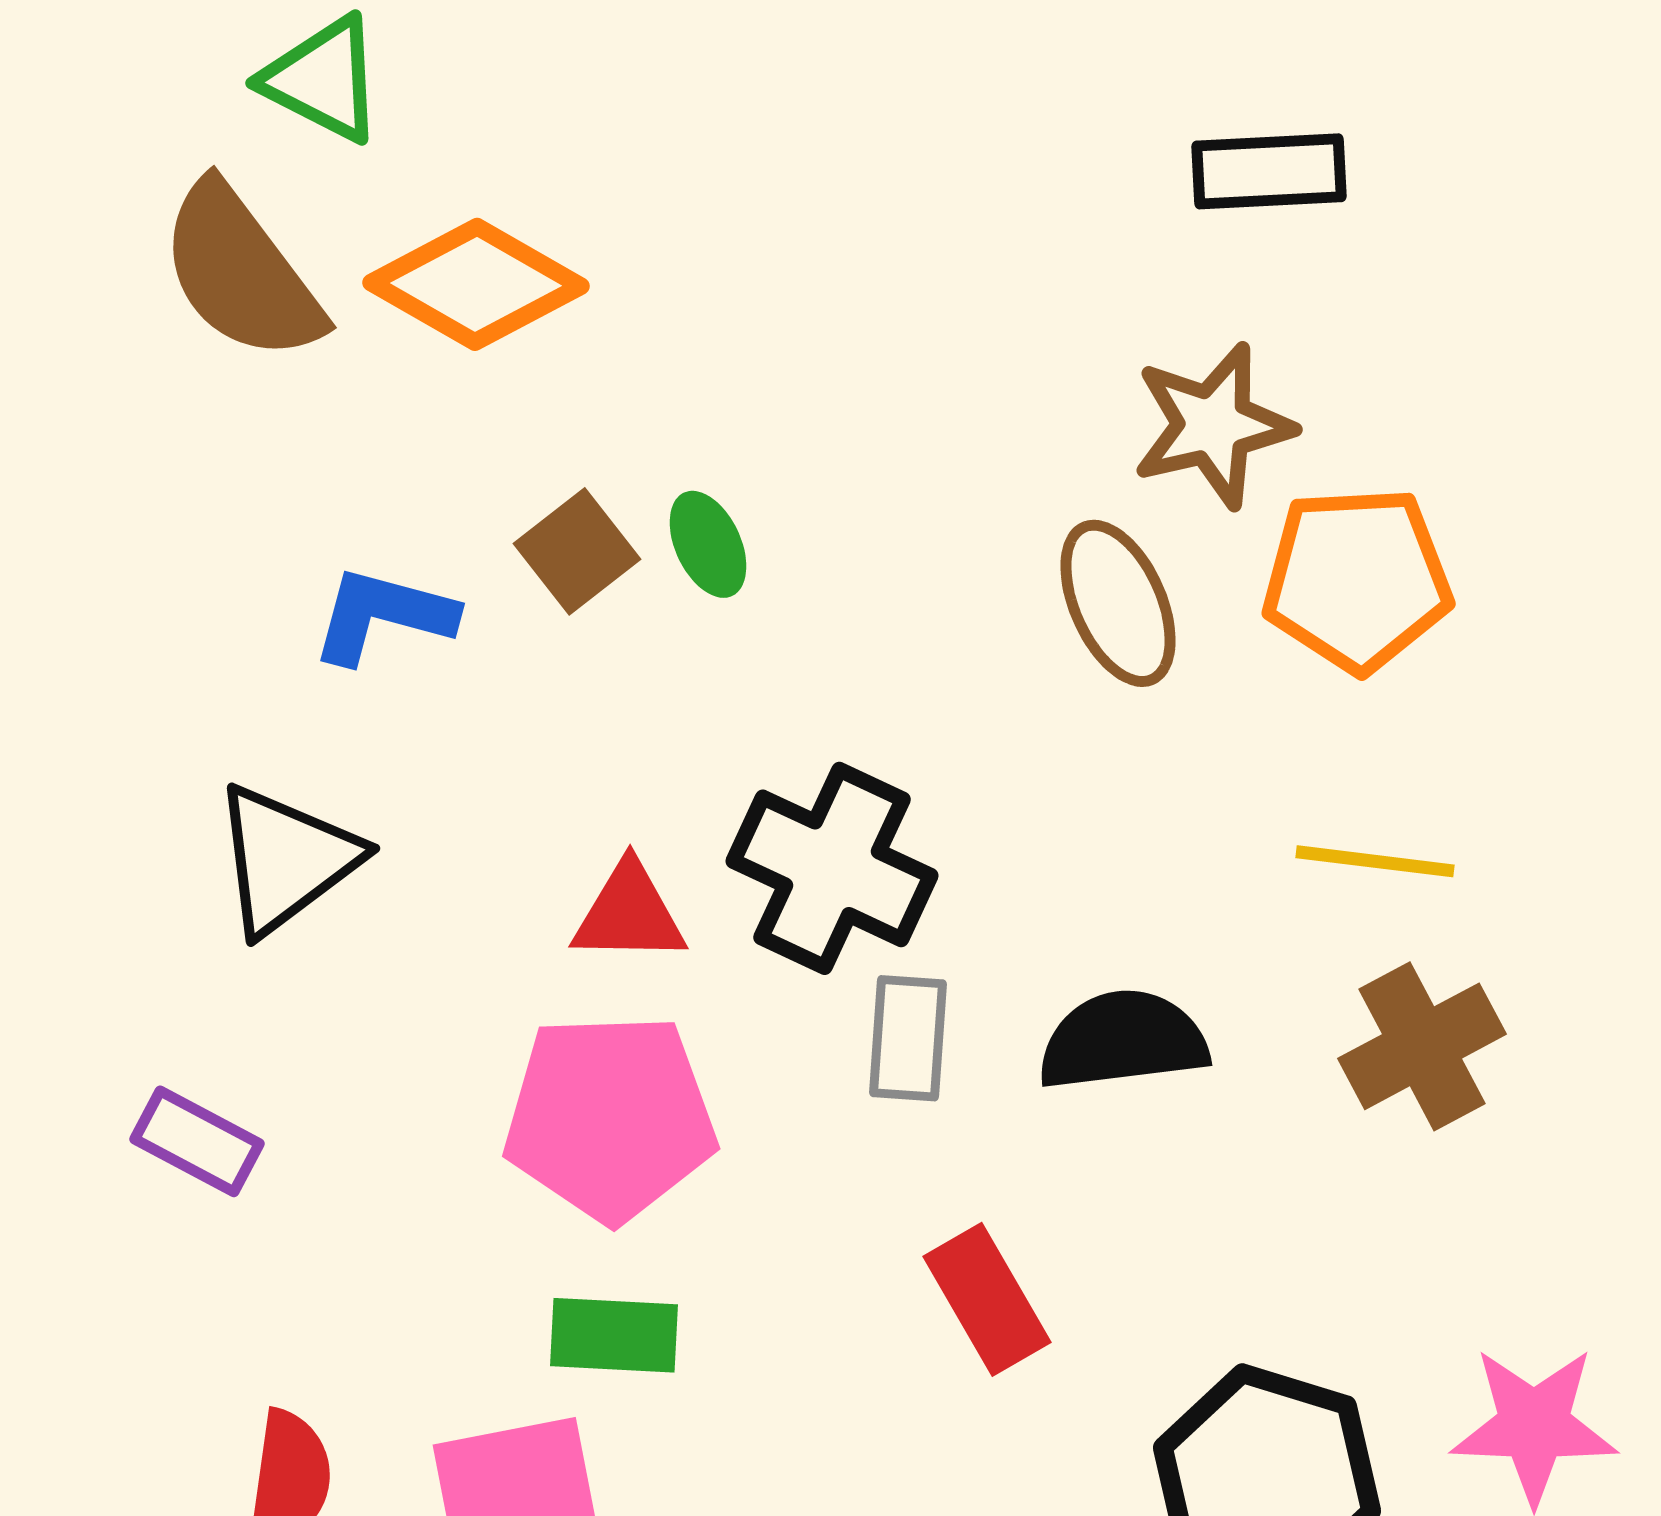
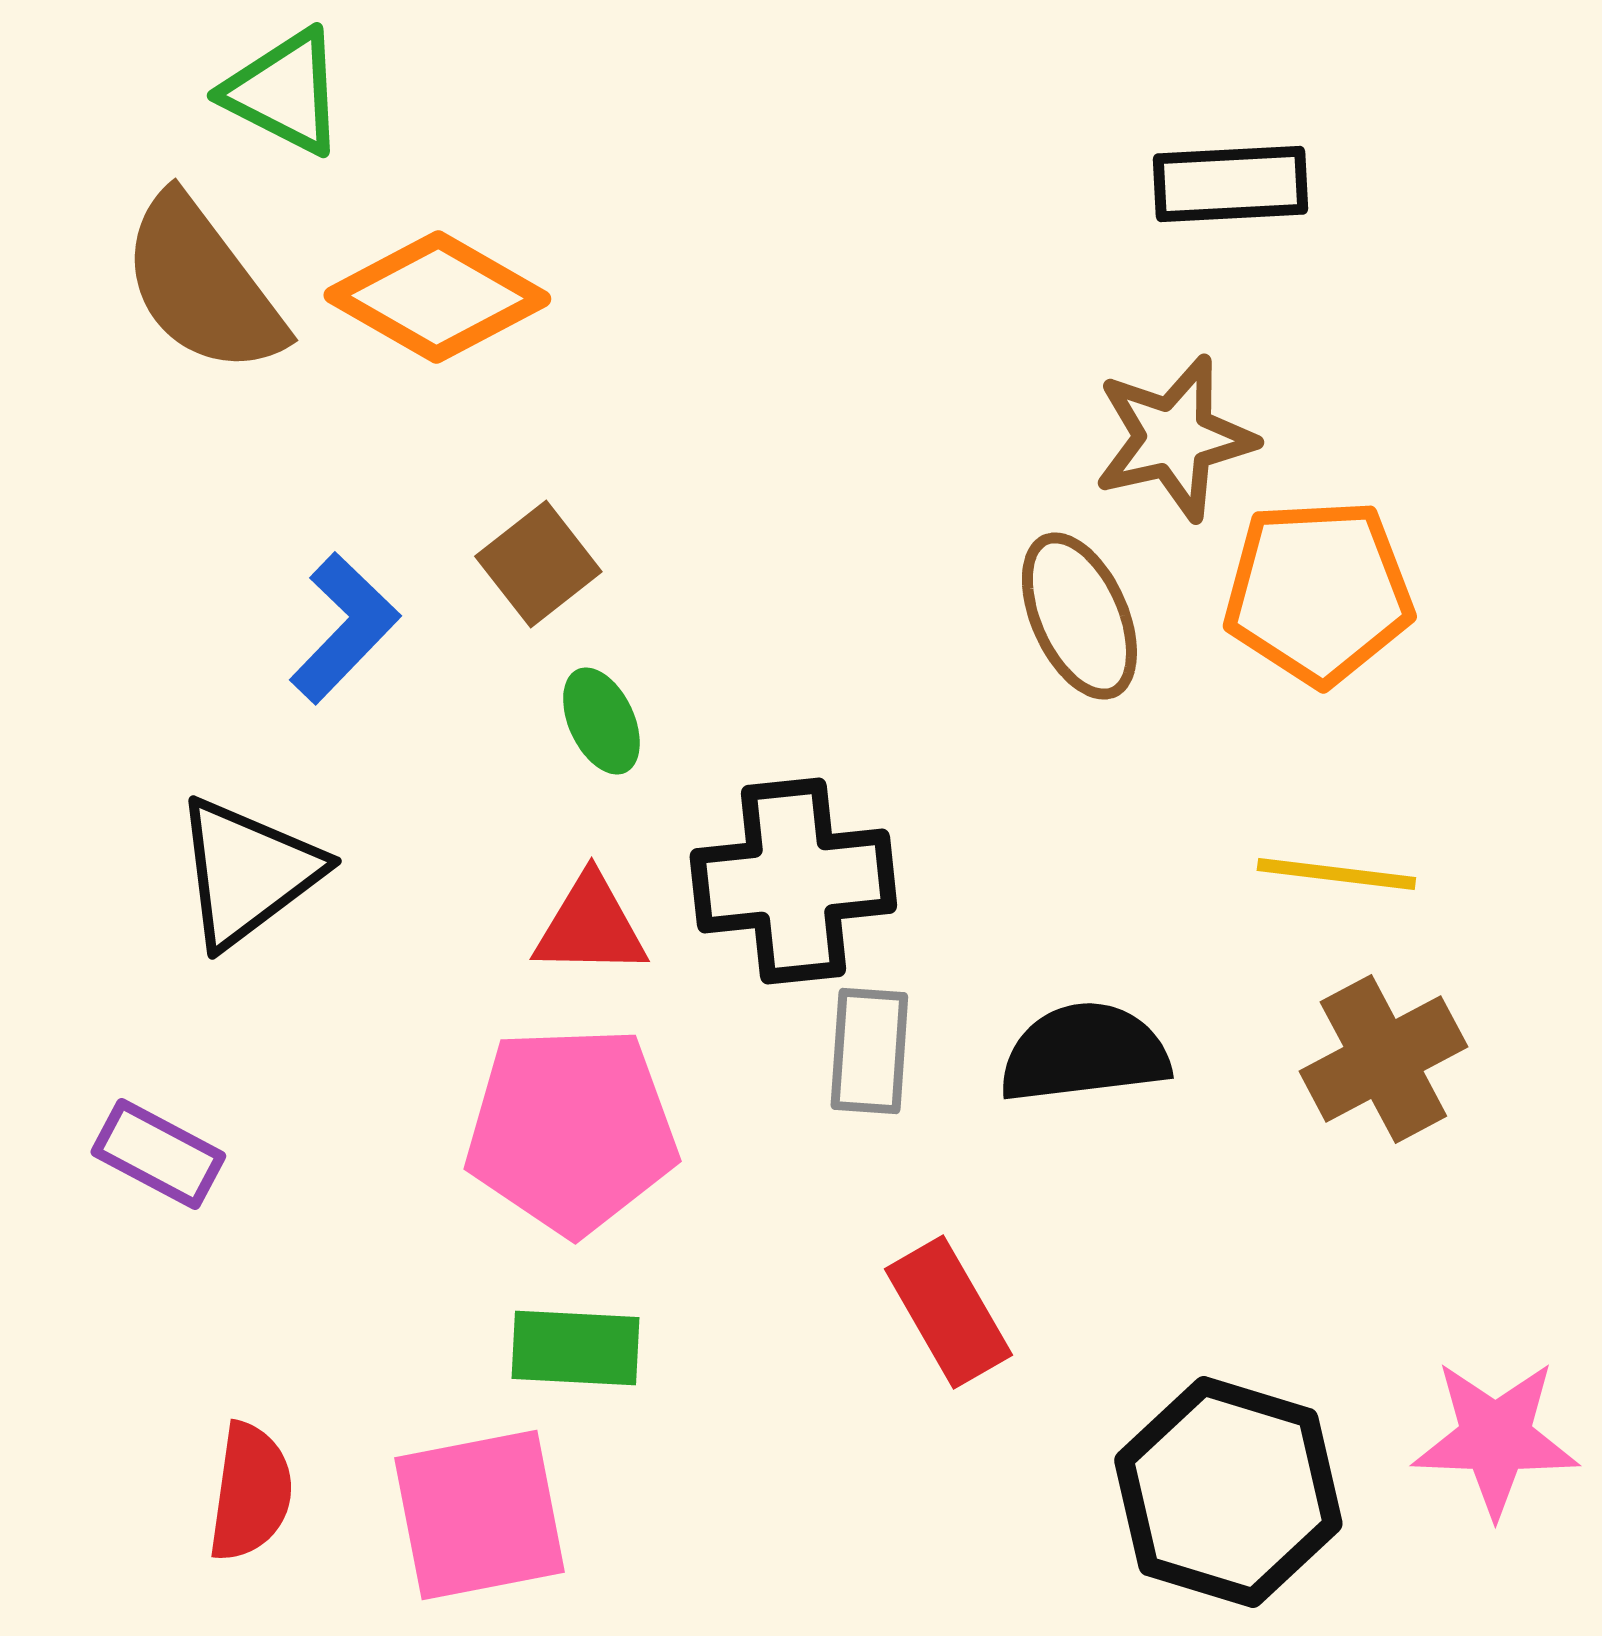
green ellipse: (708, 544) -> (601, 721), moved
blue L-shape: (383, 615) -> (344, 628), turned 119
black cross: (832, 868) -> (793, 881), turned -31

